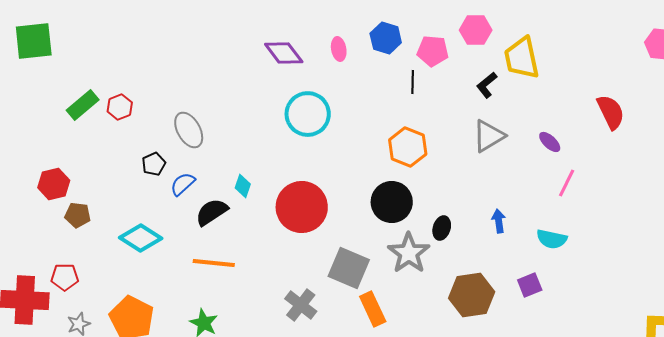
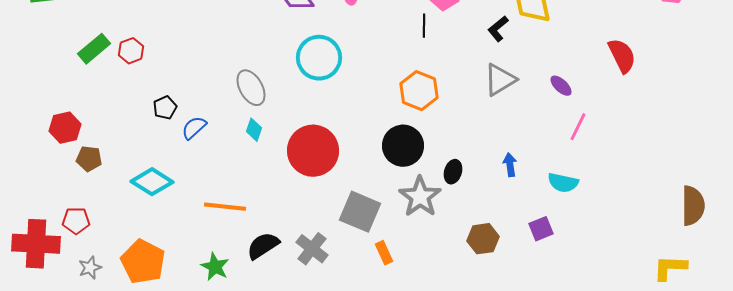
gray ellipse: (189, 130) -> (251, 88), moved
black semicircle: (212, 212) -> (263, 246), moved
brown hexagon: (472, 295) -> (483, 239), size x0.7
orange rectangle: (373, 309) -> (384, 253), size x0.7

